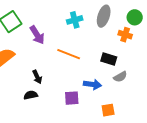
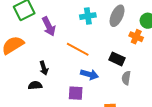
gray semicircle: (120, 77) -> (126, 78), turned 120
blue arrow: (92, 84) -> (89, 74), moved

